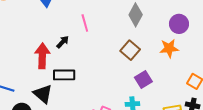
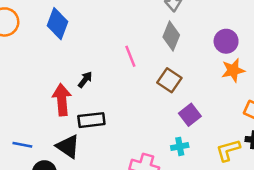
pink line: (85, 23) -> (130, 56), moved
orange star: (169, 48) -> (233, 70), moved

